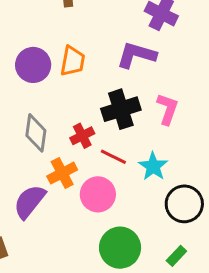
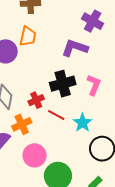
orange trapezoid: (73, 61) -> (28, 36), moved
pink circle: (98, 194) -> (35, 155), moved

